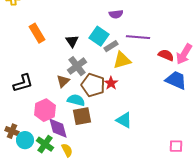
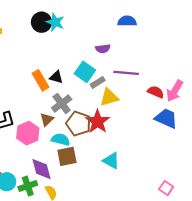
orange rectangle: (37, 33) -> (40, 80), moved
black triangle: (72, 41) -> (56, 77), turned -40
red star: (111, 83) -> (98, 122), size x1.6
pink hexagon: (45, 110) -> (28, 133), moved
green cross: (45, 144) -> (28, 186), turned 36
pink square: (176, 146) -> (166, 188), turned 32

